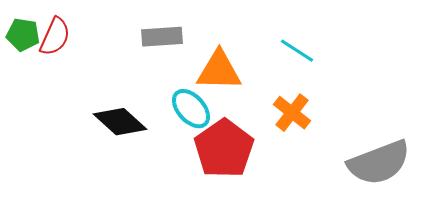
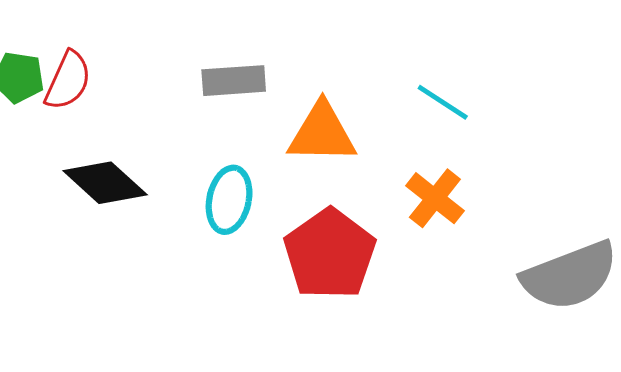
cyan ellipse: (191, 109) -> (229, 200), moved, turned 54
black diamond: (120, 122) -> (105, 183), moved

